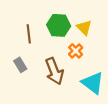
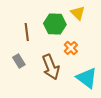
yellow triangle: (84, 27) -> (78, 13), moved

